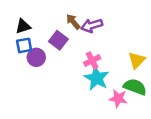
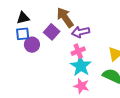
brown arrow: (73, 22) -> (65, 17), size x1.5
purple arrow: (92, 26) -> (81, 32), moved
pink star: (118, 98) -> (81, 86), moved

